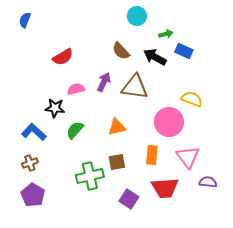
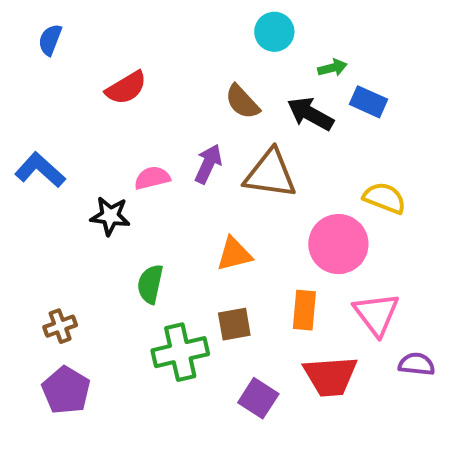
red semicircle: (63, 57) -> (126, 88), moved
green semicircle: (75, 130) -> (150, 284), moved, turned -30
blue L-shape: (34, 132) -> (40, 170), moved

